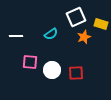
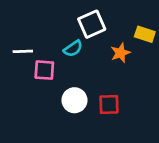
white square: (76, 17) -> (92, 24), moved
pink square: (30, 62) -> (44, 70), moved

